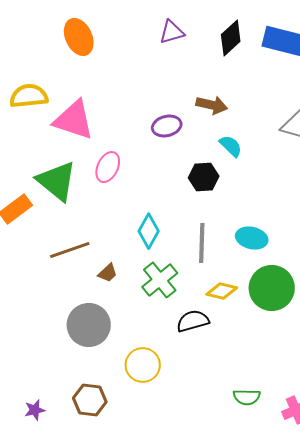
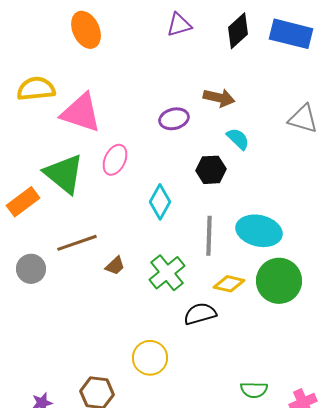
cyan diamond: (149, 231) -> (160, 202), moved
cyan ellipse: (252, 238) -> (259, 231), size x1.4
gray circle: (89, 325) -> (31, 269), moved, size x0.7

